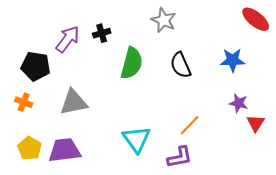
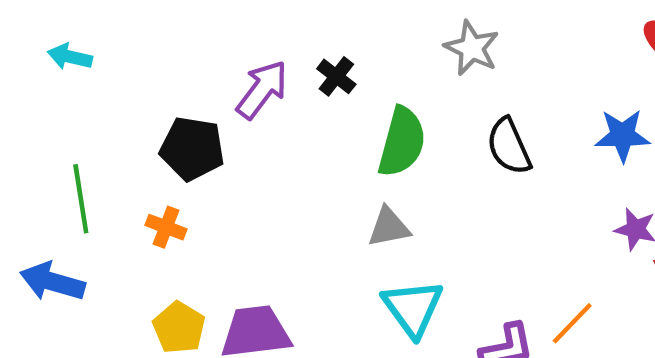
black cross: (102, 33) -> (336, 76), turned -36
gray triangle: (74, 102) -> (389, 227), moved, size x0.7
orange line: (190, 125) -> (572, 323), moved

